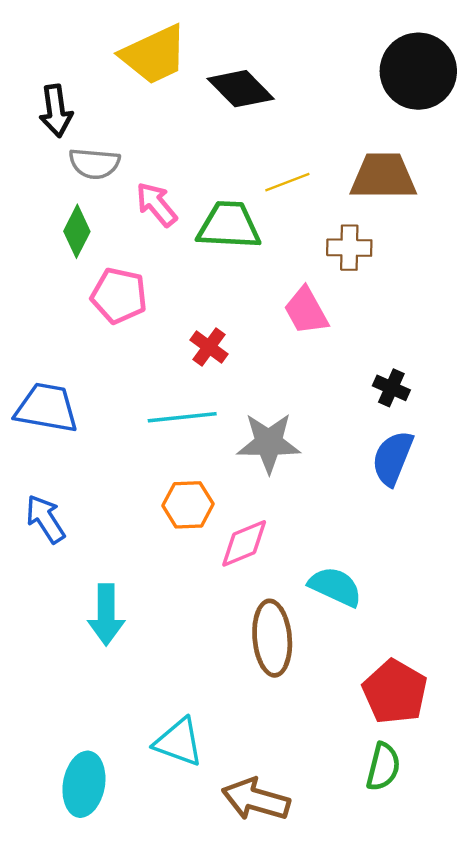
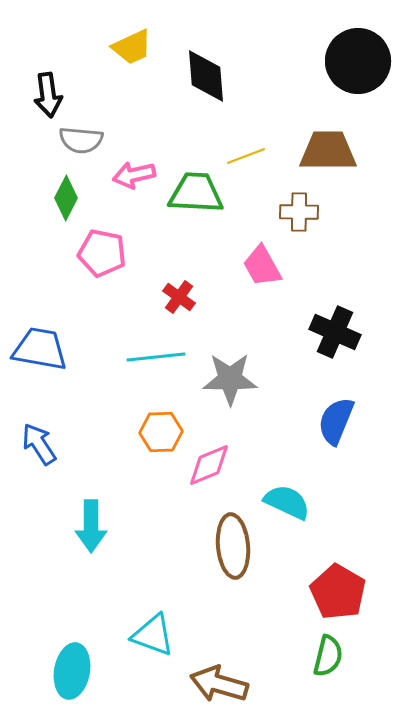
yellow trapezoid: (154, 55) -> (132, 47), size x0.7
black diamond: (241, 89) -> (206, 76), turned 40
pink arrow: (156, 204) -> (134, 175), turned -63
black cross: (391, 388) -> (335, 332), size x1.6
blue semicircle: (393, 458) -> (336, 421), moved

